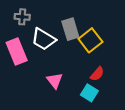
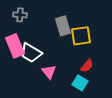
white trapezoid: (43, 39) -> (31, 53), moved
yellow square: (90, 40) -> (81, 36), turned 30

